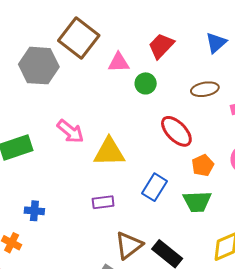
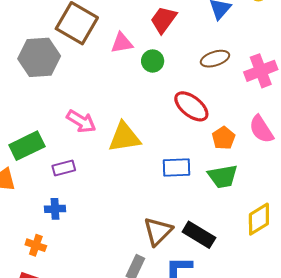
blue rectangle: (155, 187) -> (176, 167), turned 64
purple rectangle: (103, 202) -> (64, 168), moved

